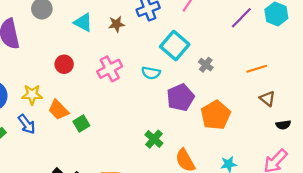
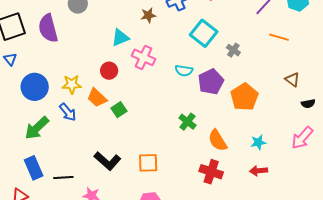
cyan triangle: (83, 22) -> (120, 38), moved, turned -48
red circle: (64, 64) -> (109, 71), moved
pink cross: (110, 69) -> (143, 57), turned -35
orange line: (257, 69) -> (279, 37), moved, turned 36
cyan semicircle: (151, 73) -> (184, 71), moved

